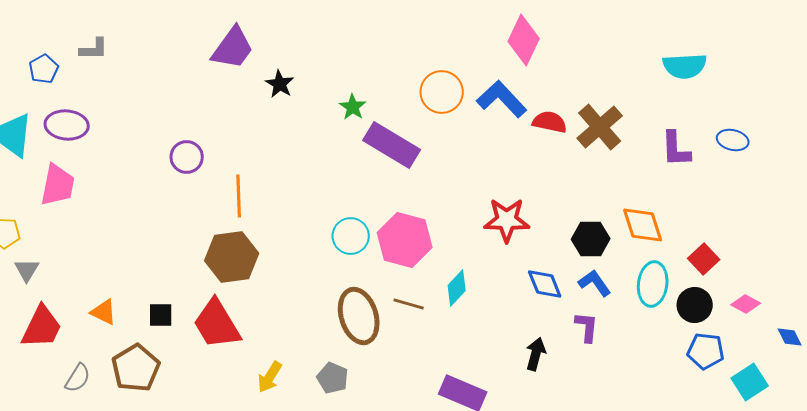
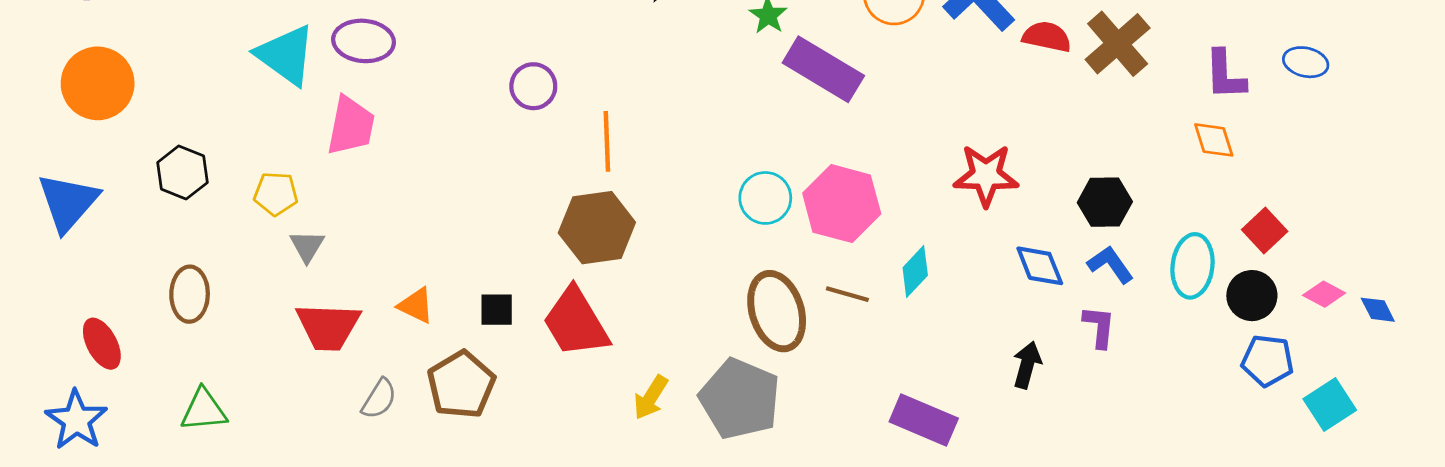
orange diamond: (643, 225) -> (1214, 140), moved, size x0.7
red trapezoid: (42, 327) -> (328, 327), turned 66
blue diamond: (790, 337) -> (1378, 310), moved
gray pentagon: (333, 378) -> (740, 399), size x1.8

